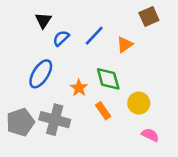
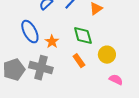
blue ellipse: (41, 74) -> (30, 32), turned -60
orange star: (79, 88) -> (52, 42), moved

